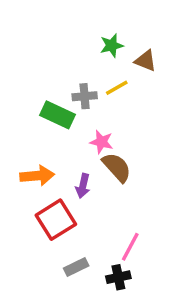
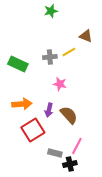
green star: (112, 45) -> (51, 11), moved
green rectangle: (58, 115) -> (18, 64), moved
brown semicircle: (117, 167) -> (69, 115), moved
gray rectangle: (76, 267) -> (55, 153), moved, turned 40

